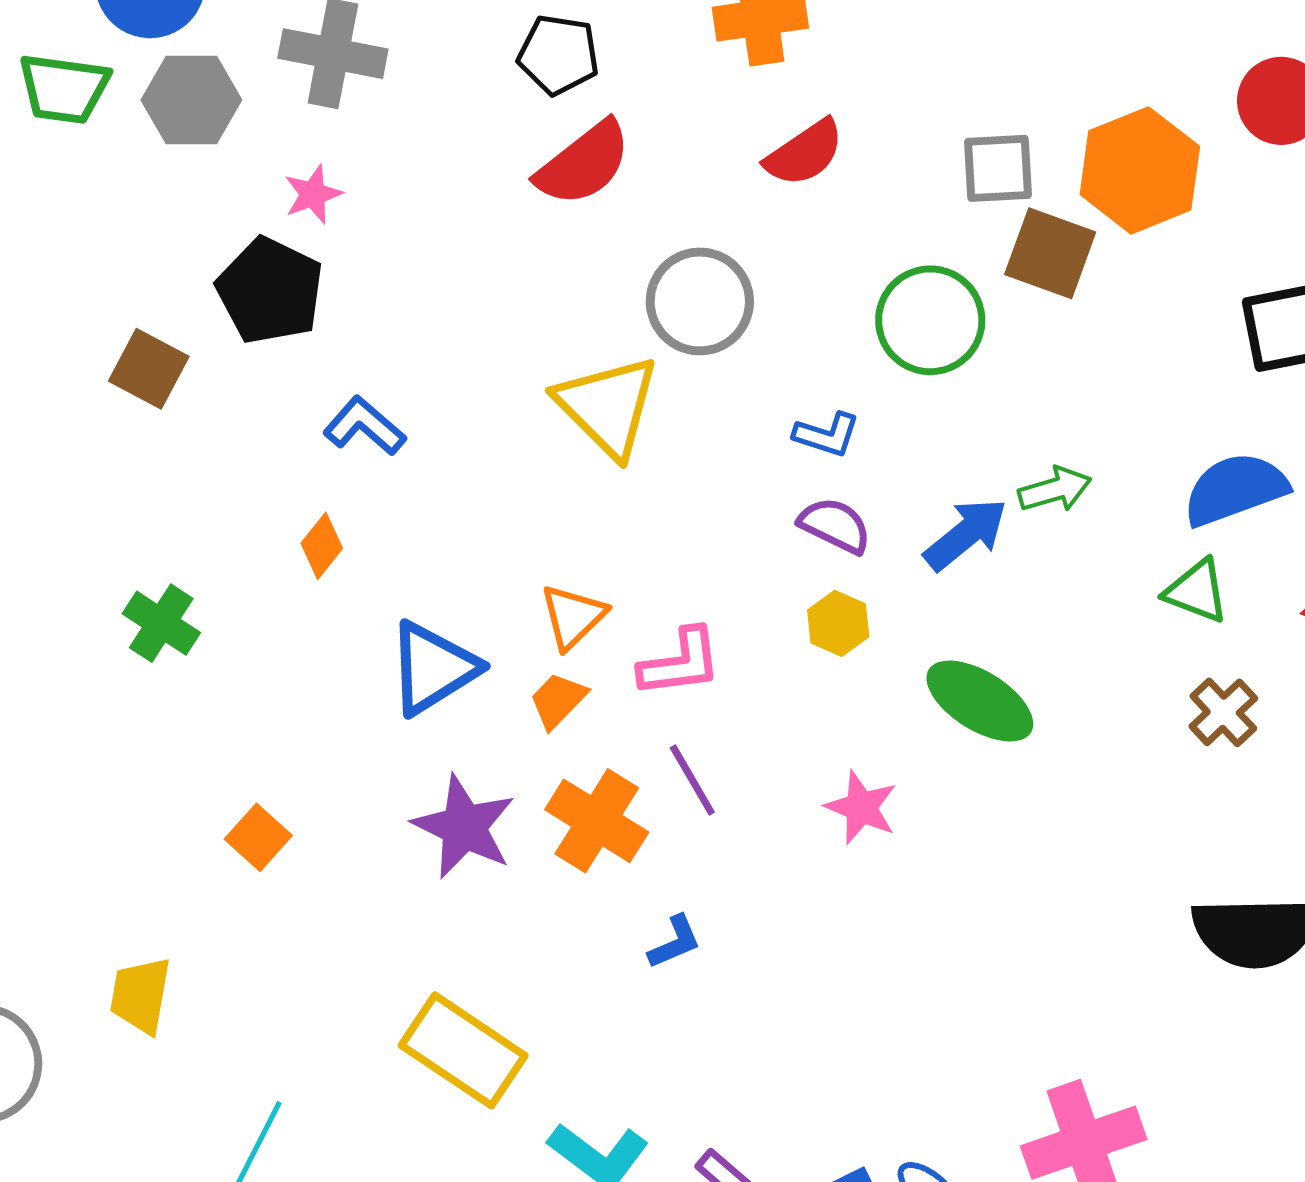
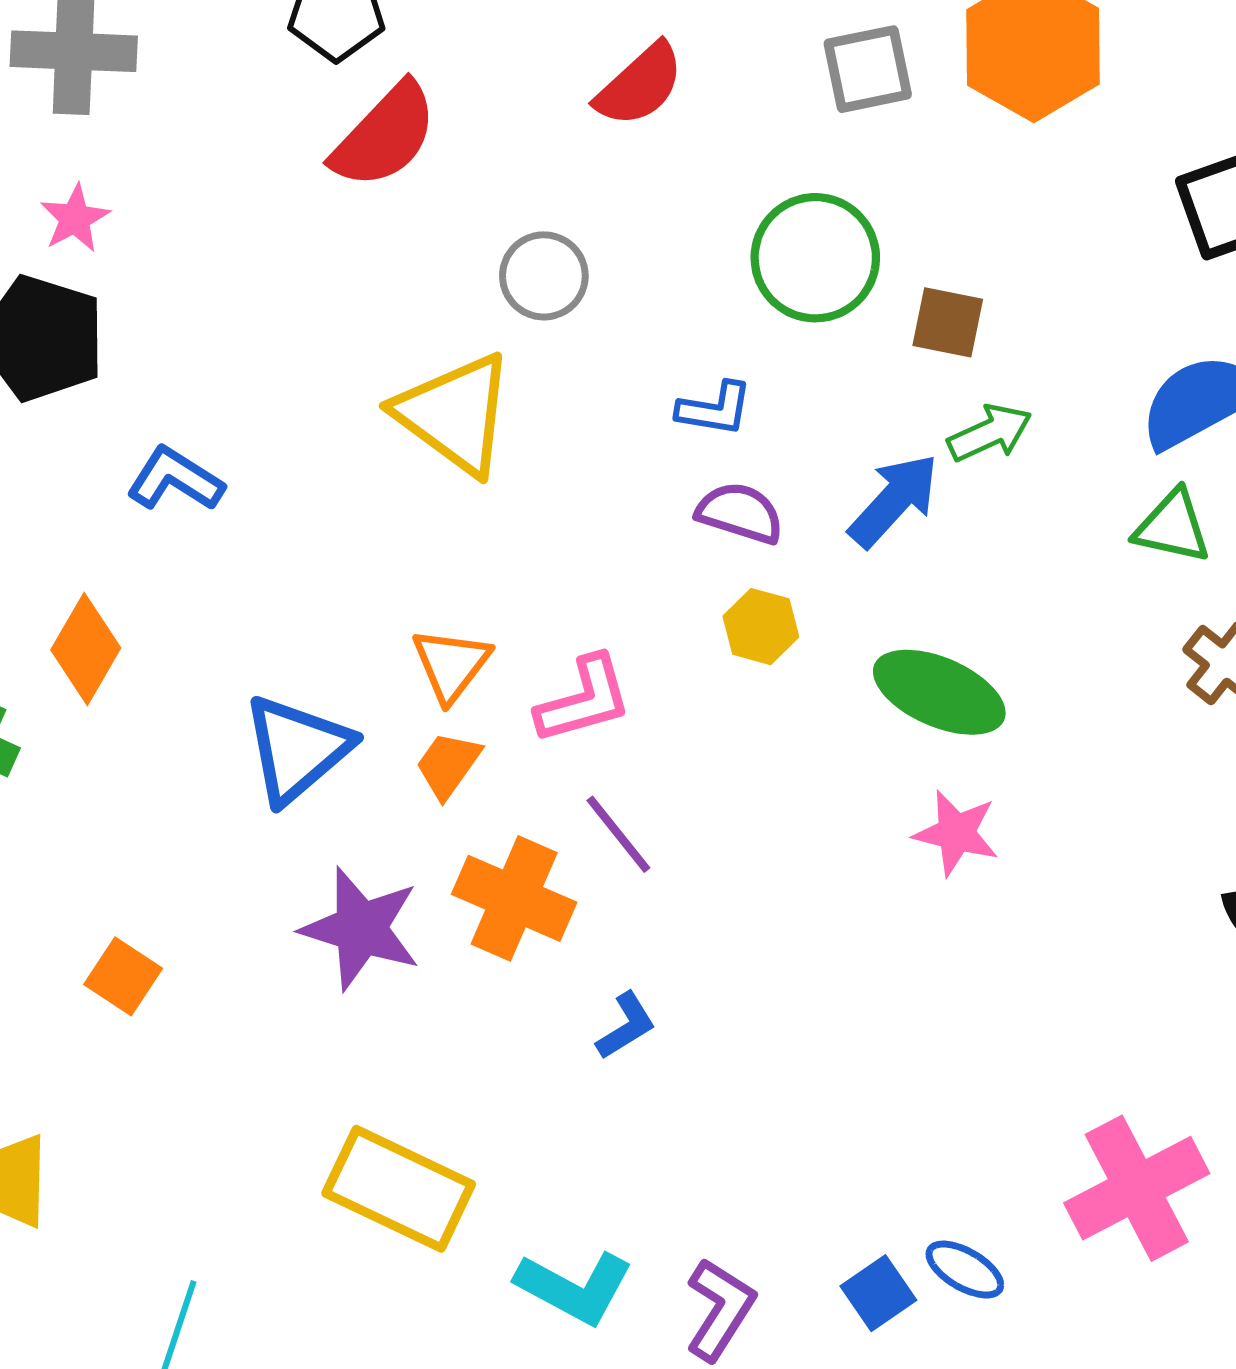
brown square: (1050, 253) -> (948, 322), moved, size x0.7
gray circle: (700, 301) -> (544, 276), size x0.7
orange diamond: (322, 546) -> (86, 649), moved, size x1.4
pink star: (861, 808) -> (956, 833), moved

